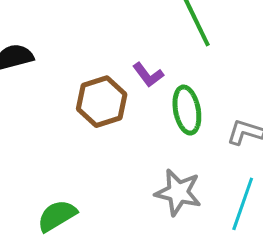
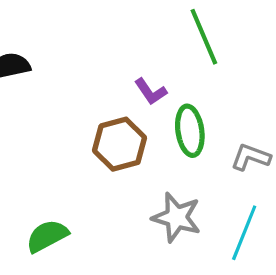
brown hexagon: (102, 102) -> (120, 144), moved

